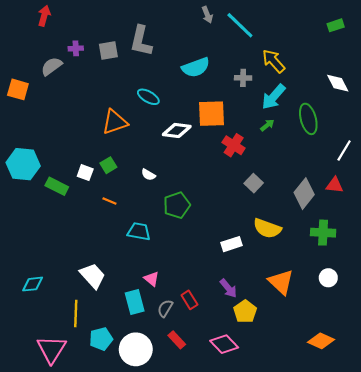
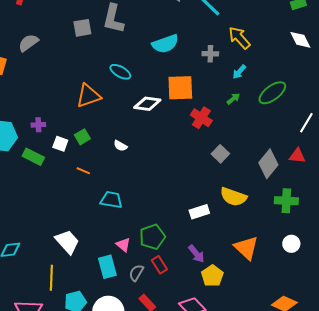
purple cross: (76, 48) -> (38, 125), moved
white diamond: (338, 83) -> (300, 40), moved
cyan arrow: (274, 97) -> (239, 72), size x0.6
green ellipse: (308, 119) -> (272, 93), turned 68
green pentagon: (177, 205) -> (152, 237), moved

